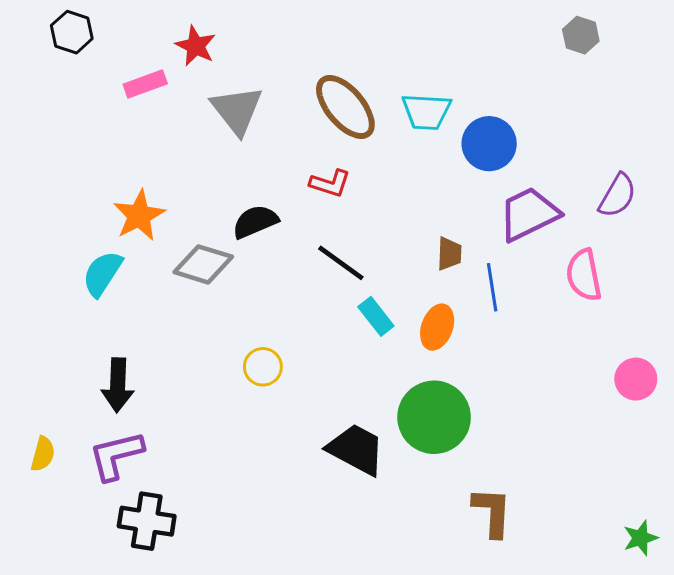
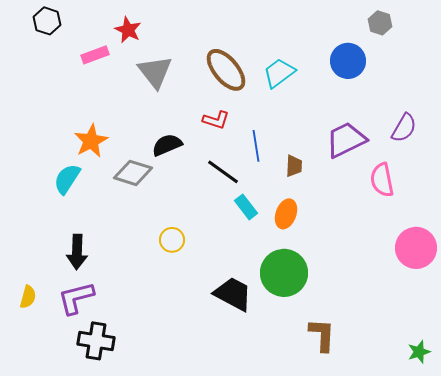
cyan trapezoid: (426, 112) -> (279, 73), turned 140
blue circle: (489, 144) -> (348, 61), moved
blue line: (492, 287) -> (256, 146), moved
pink circle: (636, 379) -> (416, 248), size x1.5

